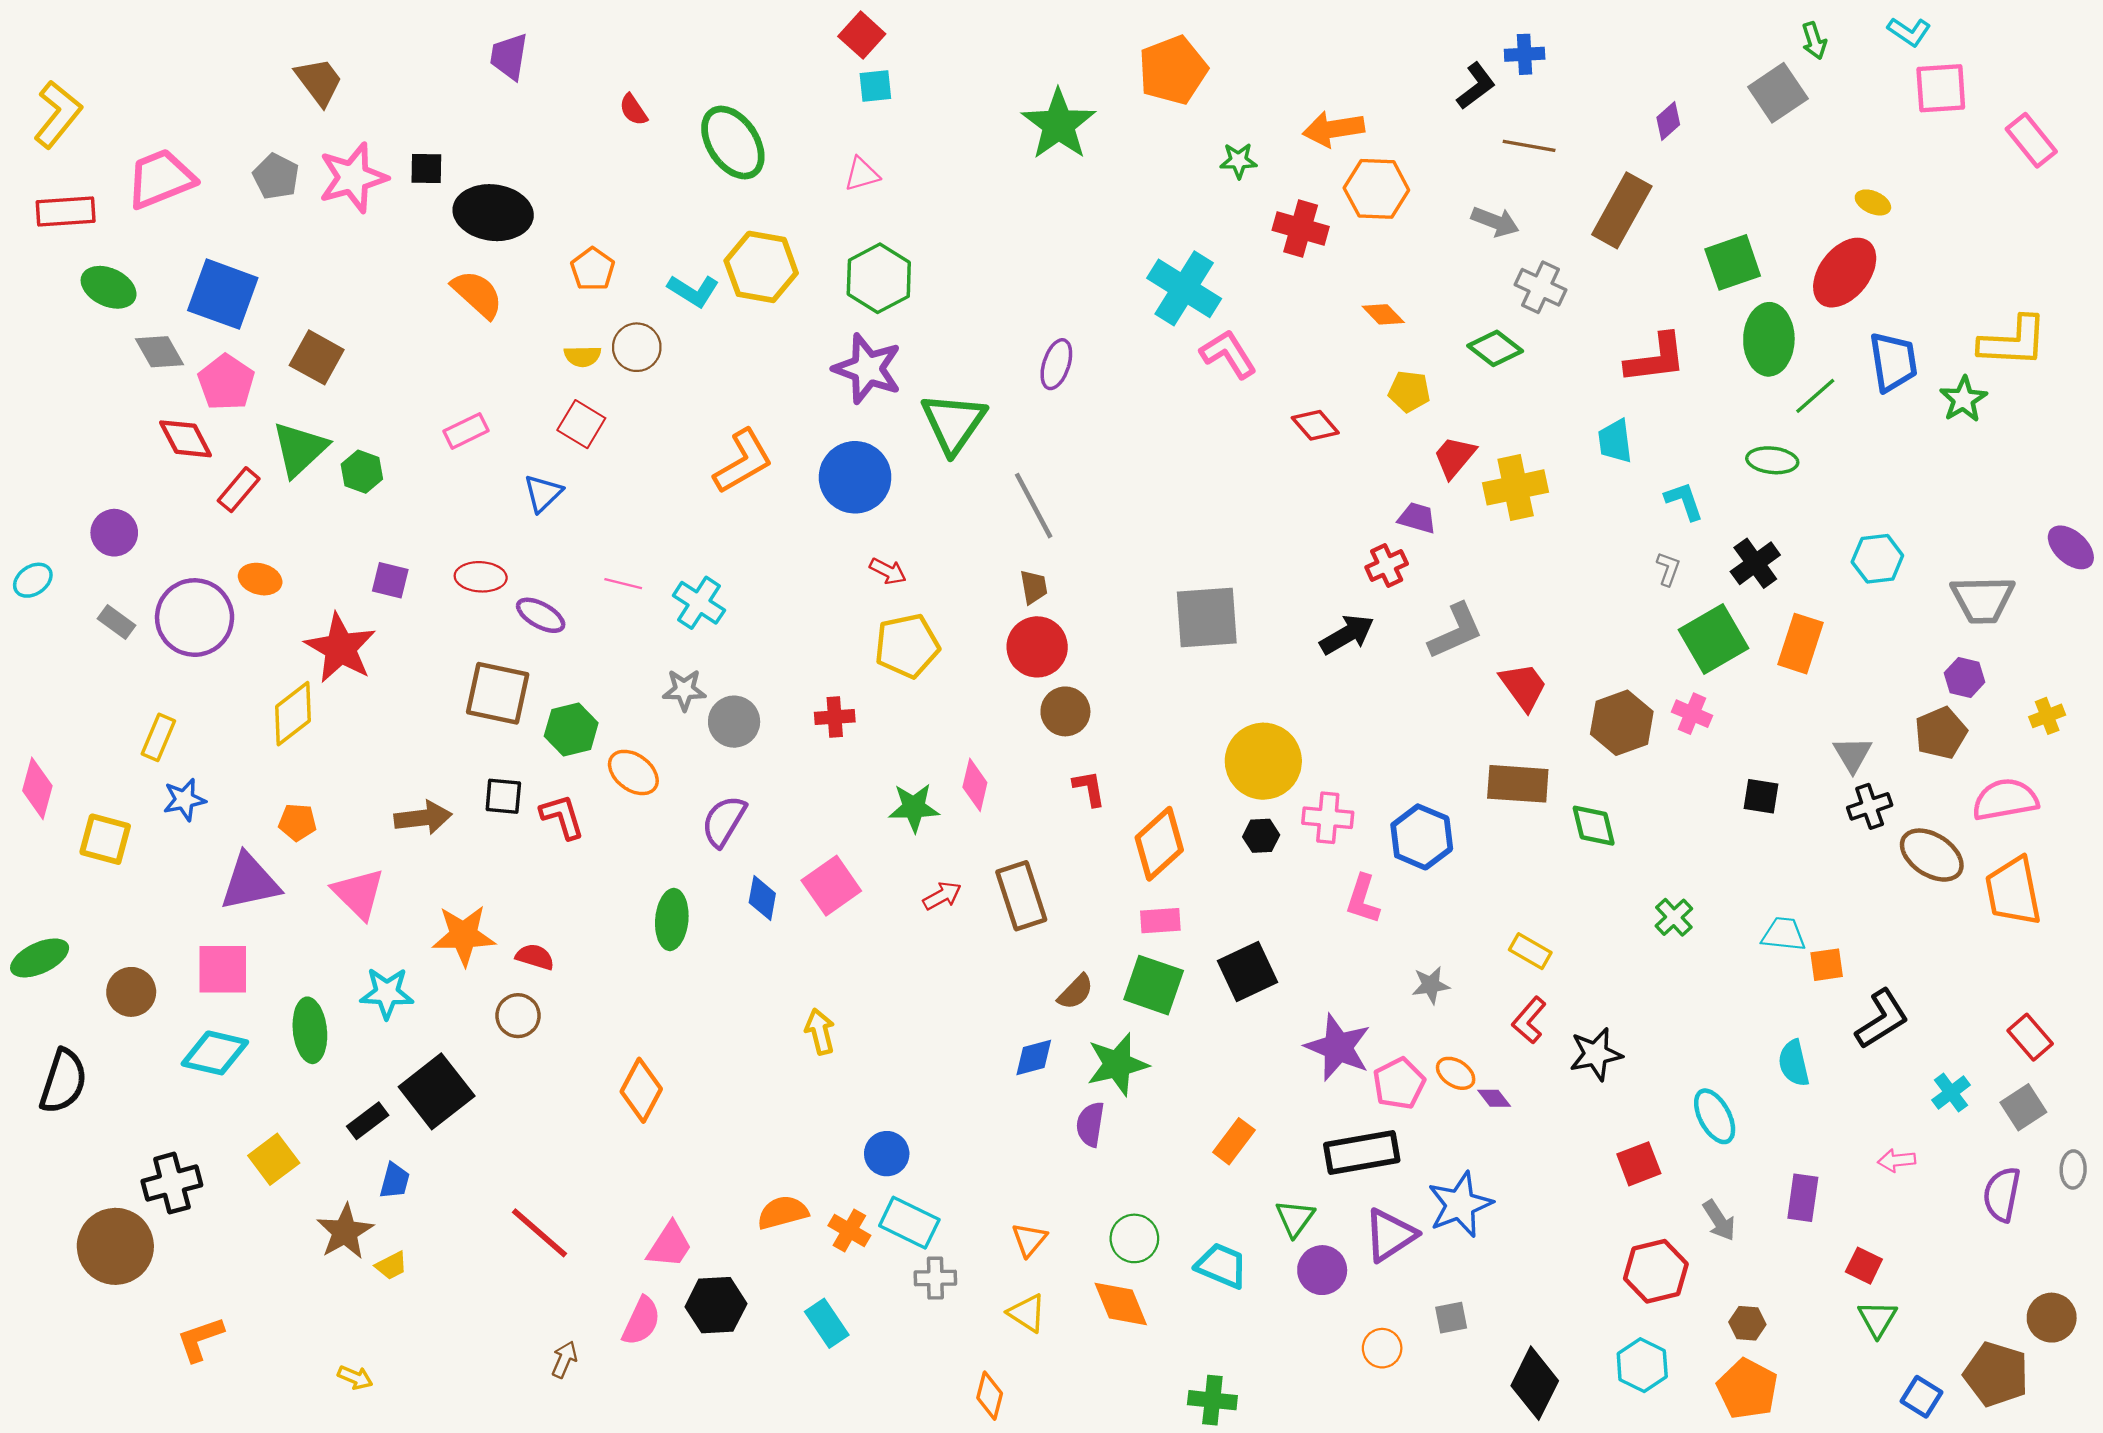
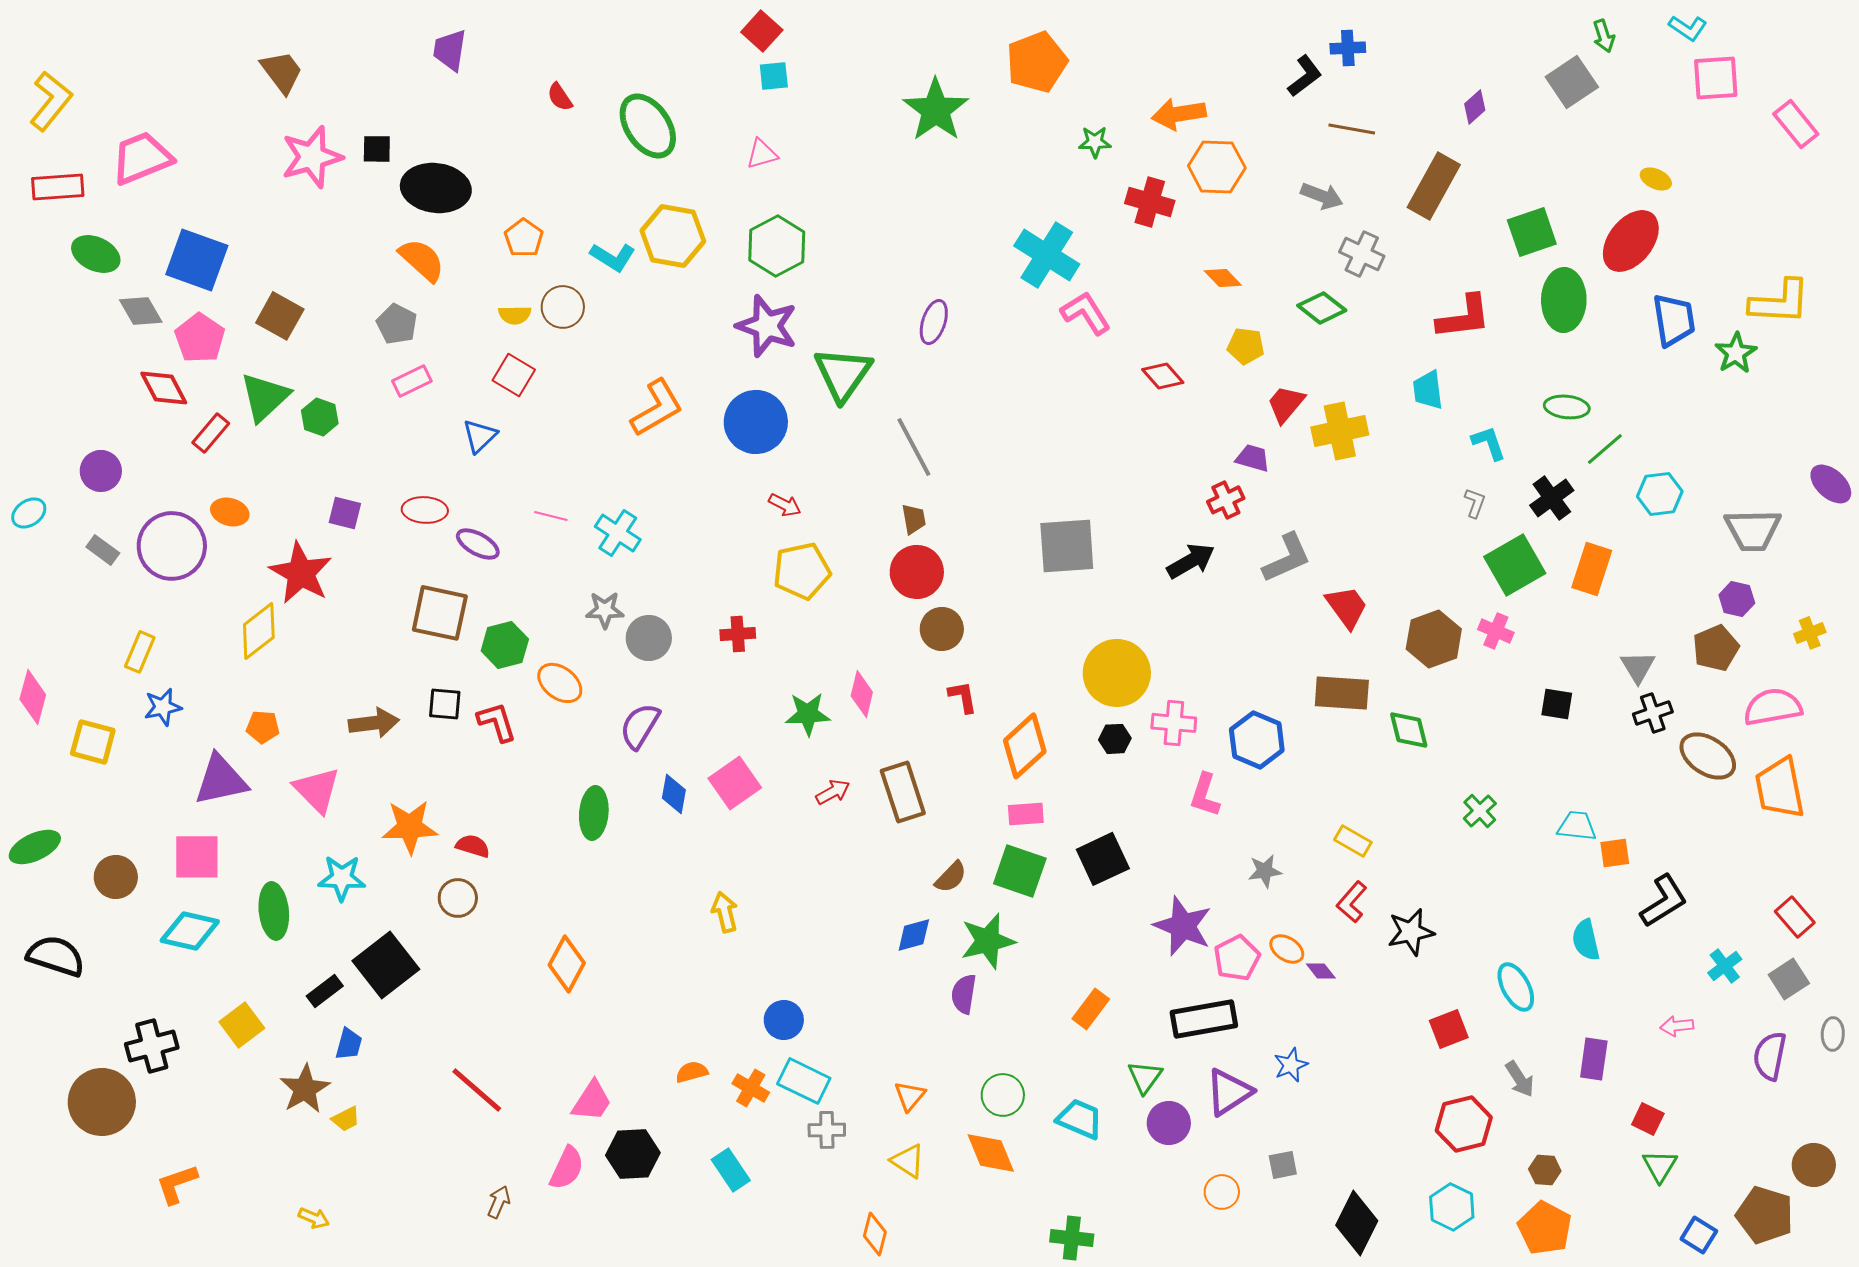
gray pentagon: (276, 176) -> (397, 324), moved
green line: (1815, 396) -> (1605, 449), moved
black semicircle: (63, 1081) -> (56, 956), turned -90
blue star: (1460, 1205) -> (1291, 1065), size x0.6
orange semicircle: (783, 1212) -> (692, 1072), size x0.7

